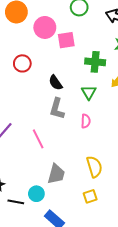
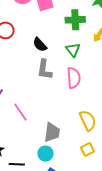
pink semicircle: (86, 121) -> (74, 78), size x1.5
pink line: (38, 139) -> (20, 112), moved
cyan circle: (36, 194) -> (46, 154), moved

